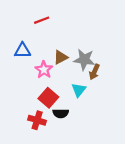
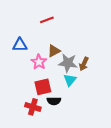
red line: (42, 20) -> (47, 20), moved
gray star: (84, 60) -> (68, 63), moved
red square: (48, 98) -> (43, 87), turned 36

